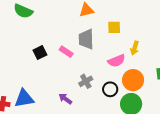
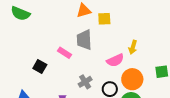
yellow square: (114, 27) -> (104, 19), moved
black square: (40, 53) -> (40, 67), moved, turned -32

